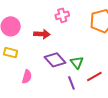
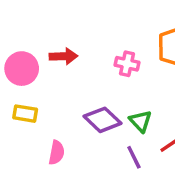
pink cross: (62, 15) -> (127, 64), moved, turned 32
red arrow: (42, 34) -> (63, 56), moved

